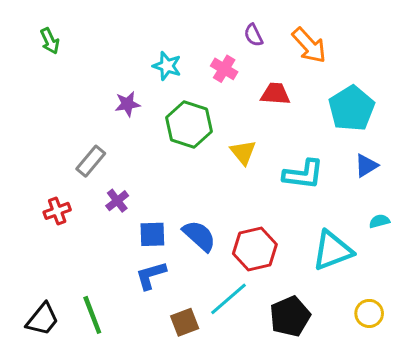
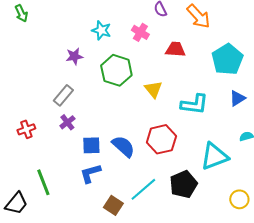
gray rectangle: (91, 161) -> (63, 95), moved
red hexagon: (255, 249) -> (161, 139), moved
green line: (92, 315) -> (43, 182), moved
black pentagon: (290, 316) -> (183, 184), moved
brown square: (185, 322) -> (113, 205), turned -36

